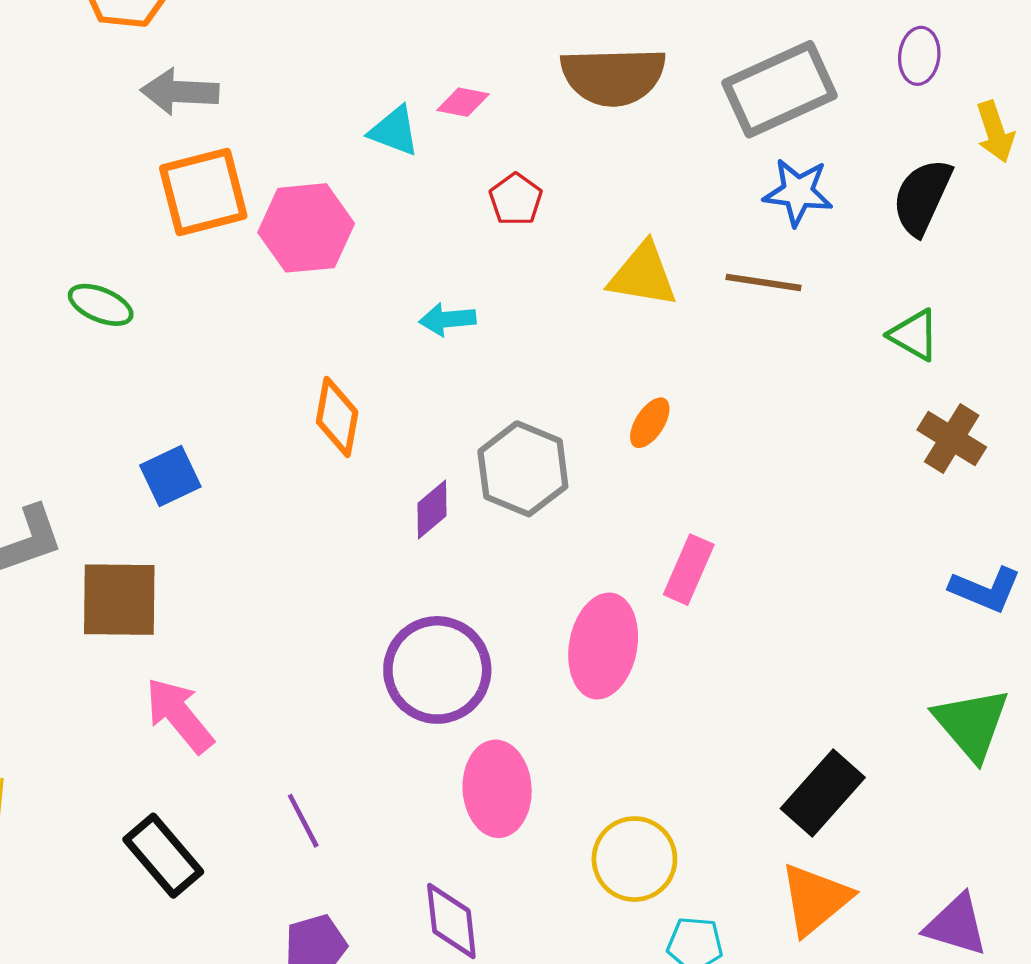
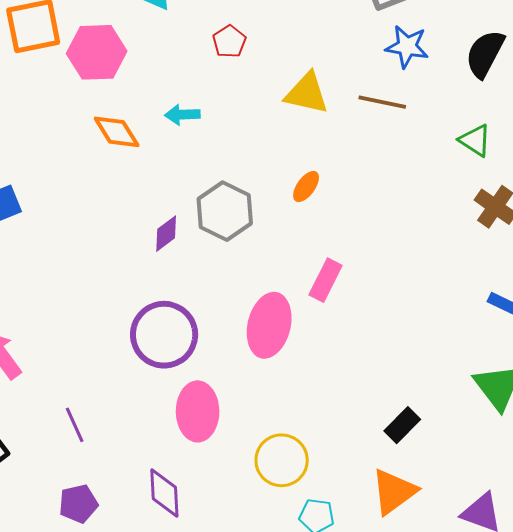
orange diamond: (337, 417) -> (117, 132), moved, turned -45
black rectangle: (823, 793) -> (402, 425), size x0.7

